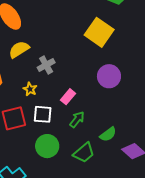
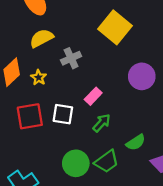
yellow square: (99, 32) -> (115, 27), moved
yellow star: (30, 89) -> (39, 78), moved
green circle: (47, 146) -> (76, 163), moved

